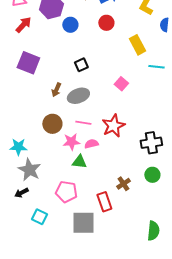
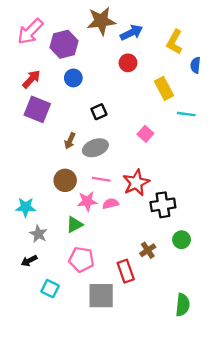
red arrow: (23, 25) -> (31, 79), moved
blue circle: (70, 25) -> (73, 78), moved
black cross: (151, 143) -> (163, 205), moved
green triangle: (79, 162) -> (74, 225), moved, turned -35
gray star: (29, 170) -> (38, 234), size x0.7

